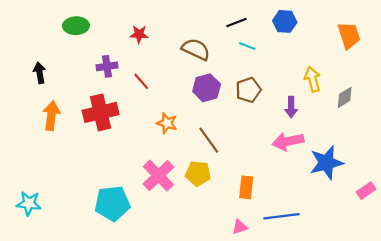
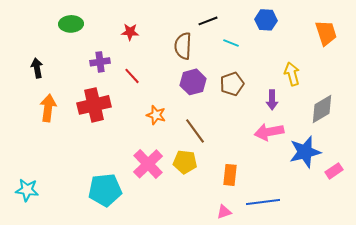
black line: (237, 22) -> (208, 21), moved
brown semicircle: (196, 49) -> (183, 46), turned -112
gray diamond: (345, 97) -> (322, 109), moved, size x1.4
pink rectangle: (366, 191) -> (334, 171), moved

